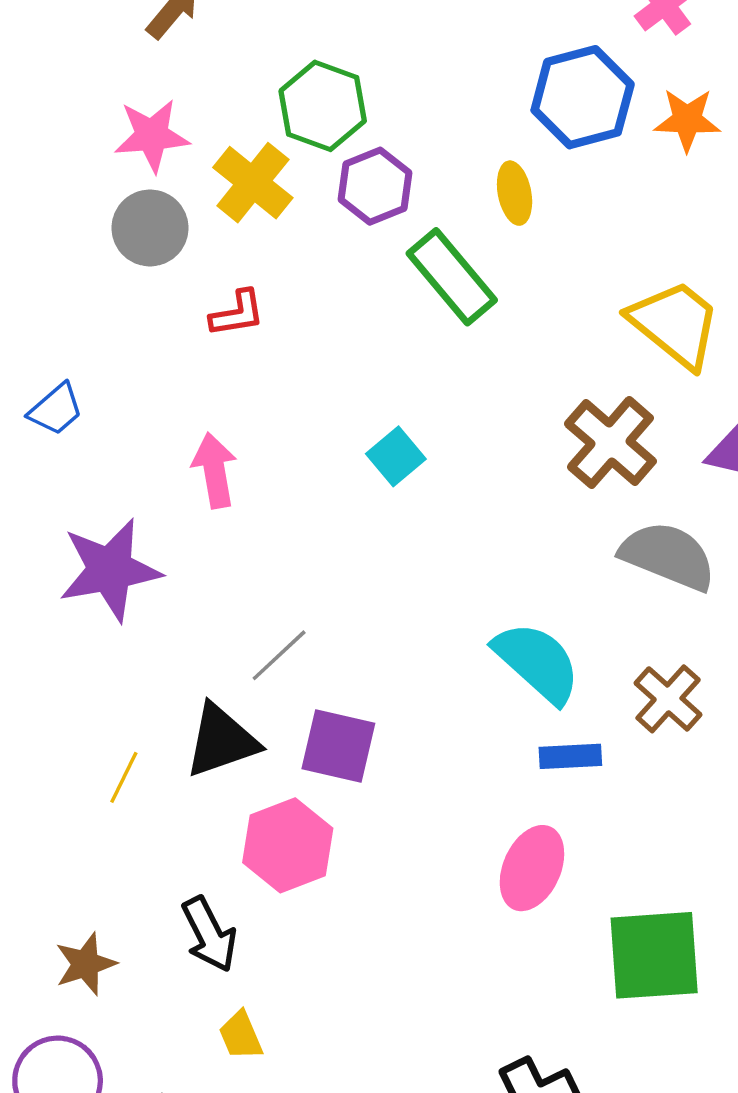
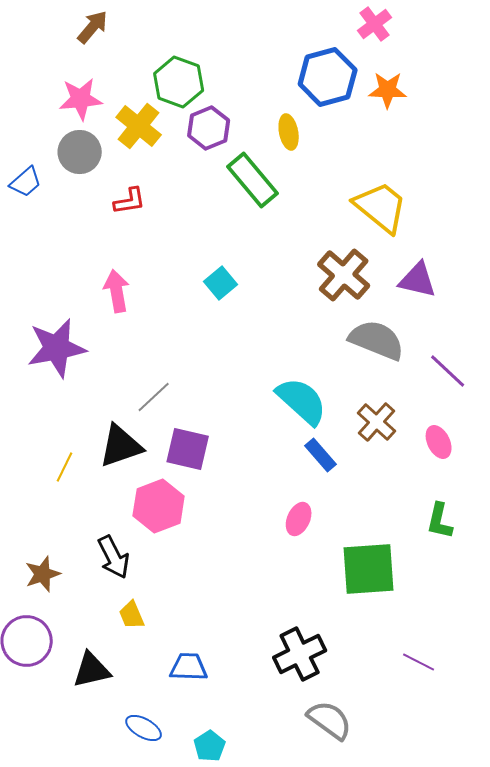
blue trapezoid: (56, 409) -> (26, 182), moved
blue rectangle: (570, 756) -> (321, 455), turned 52
pink ellipse: (532, 868) -> (299, 519), size x0.7

